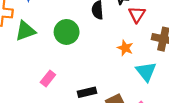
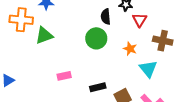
green circle: (67, 32) -> (96, 38), moved
pink rectangle: (48, 78) -> (64, 76), turned 40

